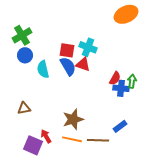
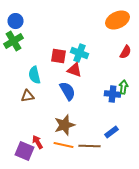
blue circle: (25, 55) -> (16, 21), moved
blue semicircle: (68, 66) -> (68, 91), moved
red semicircle: (115, 78) -> (126, 52), moved
brown triangle: (24, 108) -> (28, 96), moved

